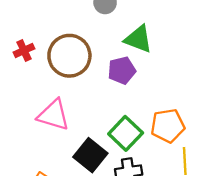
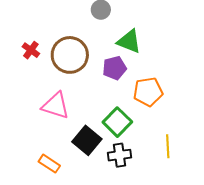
red cross: (24, 50) -> (31, 50), turned -30
orange pentagon: (168, 126) -> (148, 92), moved

